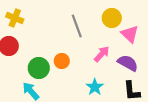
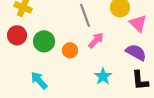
pink arrow: (102, 54) -> (96, 40), moved
green circle: (39, 68) -> (44, 41), moved

